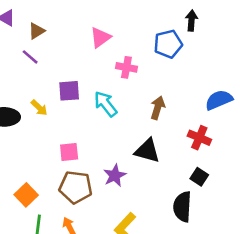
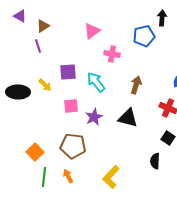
purple line: (30, 57) -> (38, 46), turned 32
pink square: (69, 152) -> (71, 106), moved
purple star: (115, 175) -> (94, 117), moved
black semicircle: (182, 207) -> (155, 161), size x0.7

